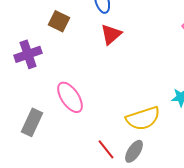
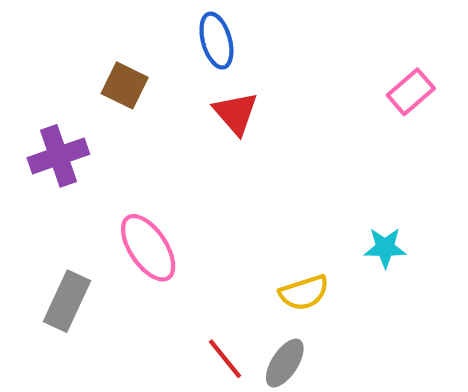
red triangle: (111, 34) -> (236, 113), turned -30
yellow semicircle: (143, 118) -> (304, 293), size x0.7

